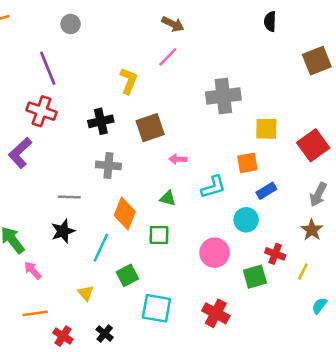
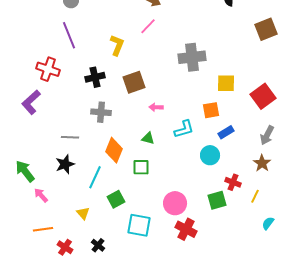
purple line: (48, 68) -> (69, 35), moved
pink circle: (215, 253) -> (175, 203), moved

